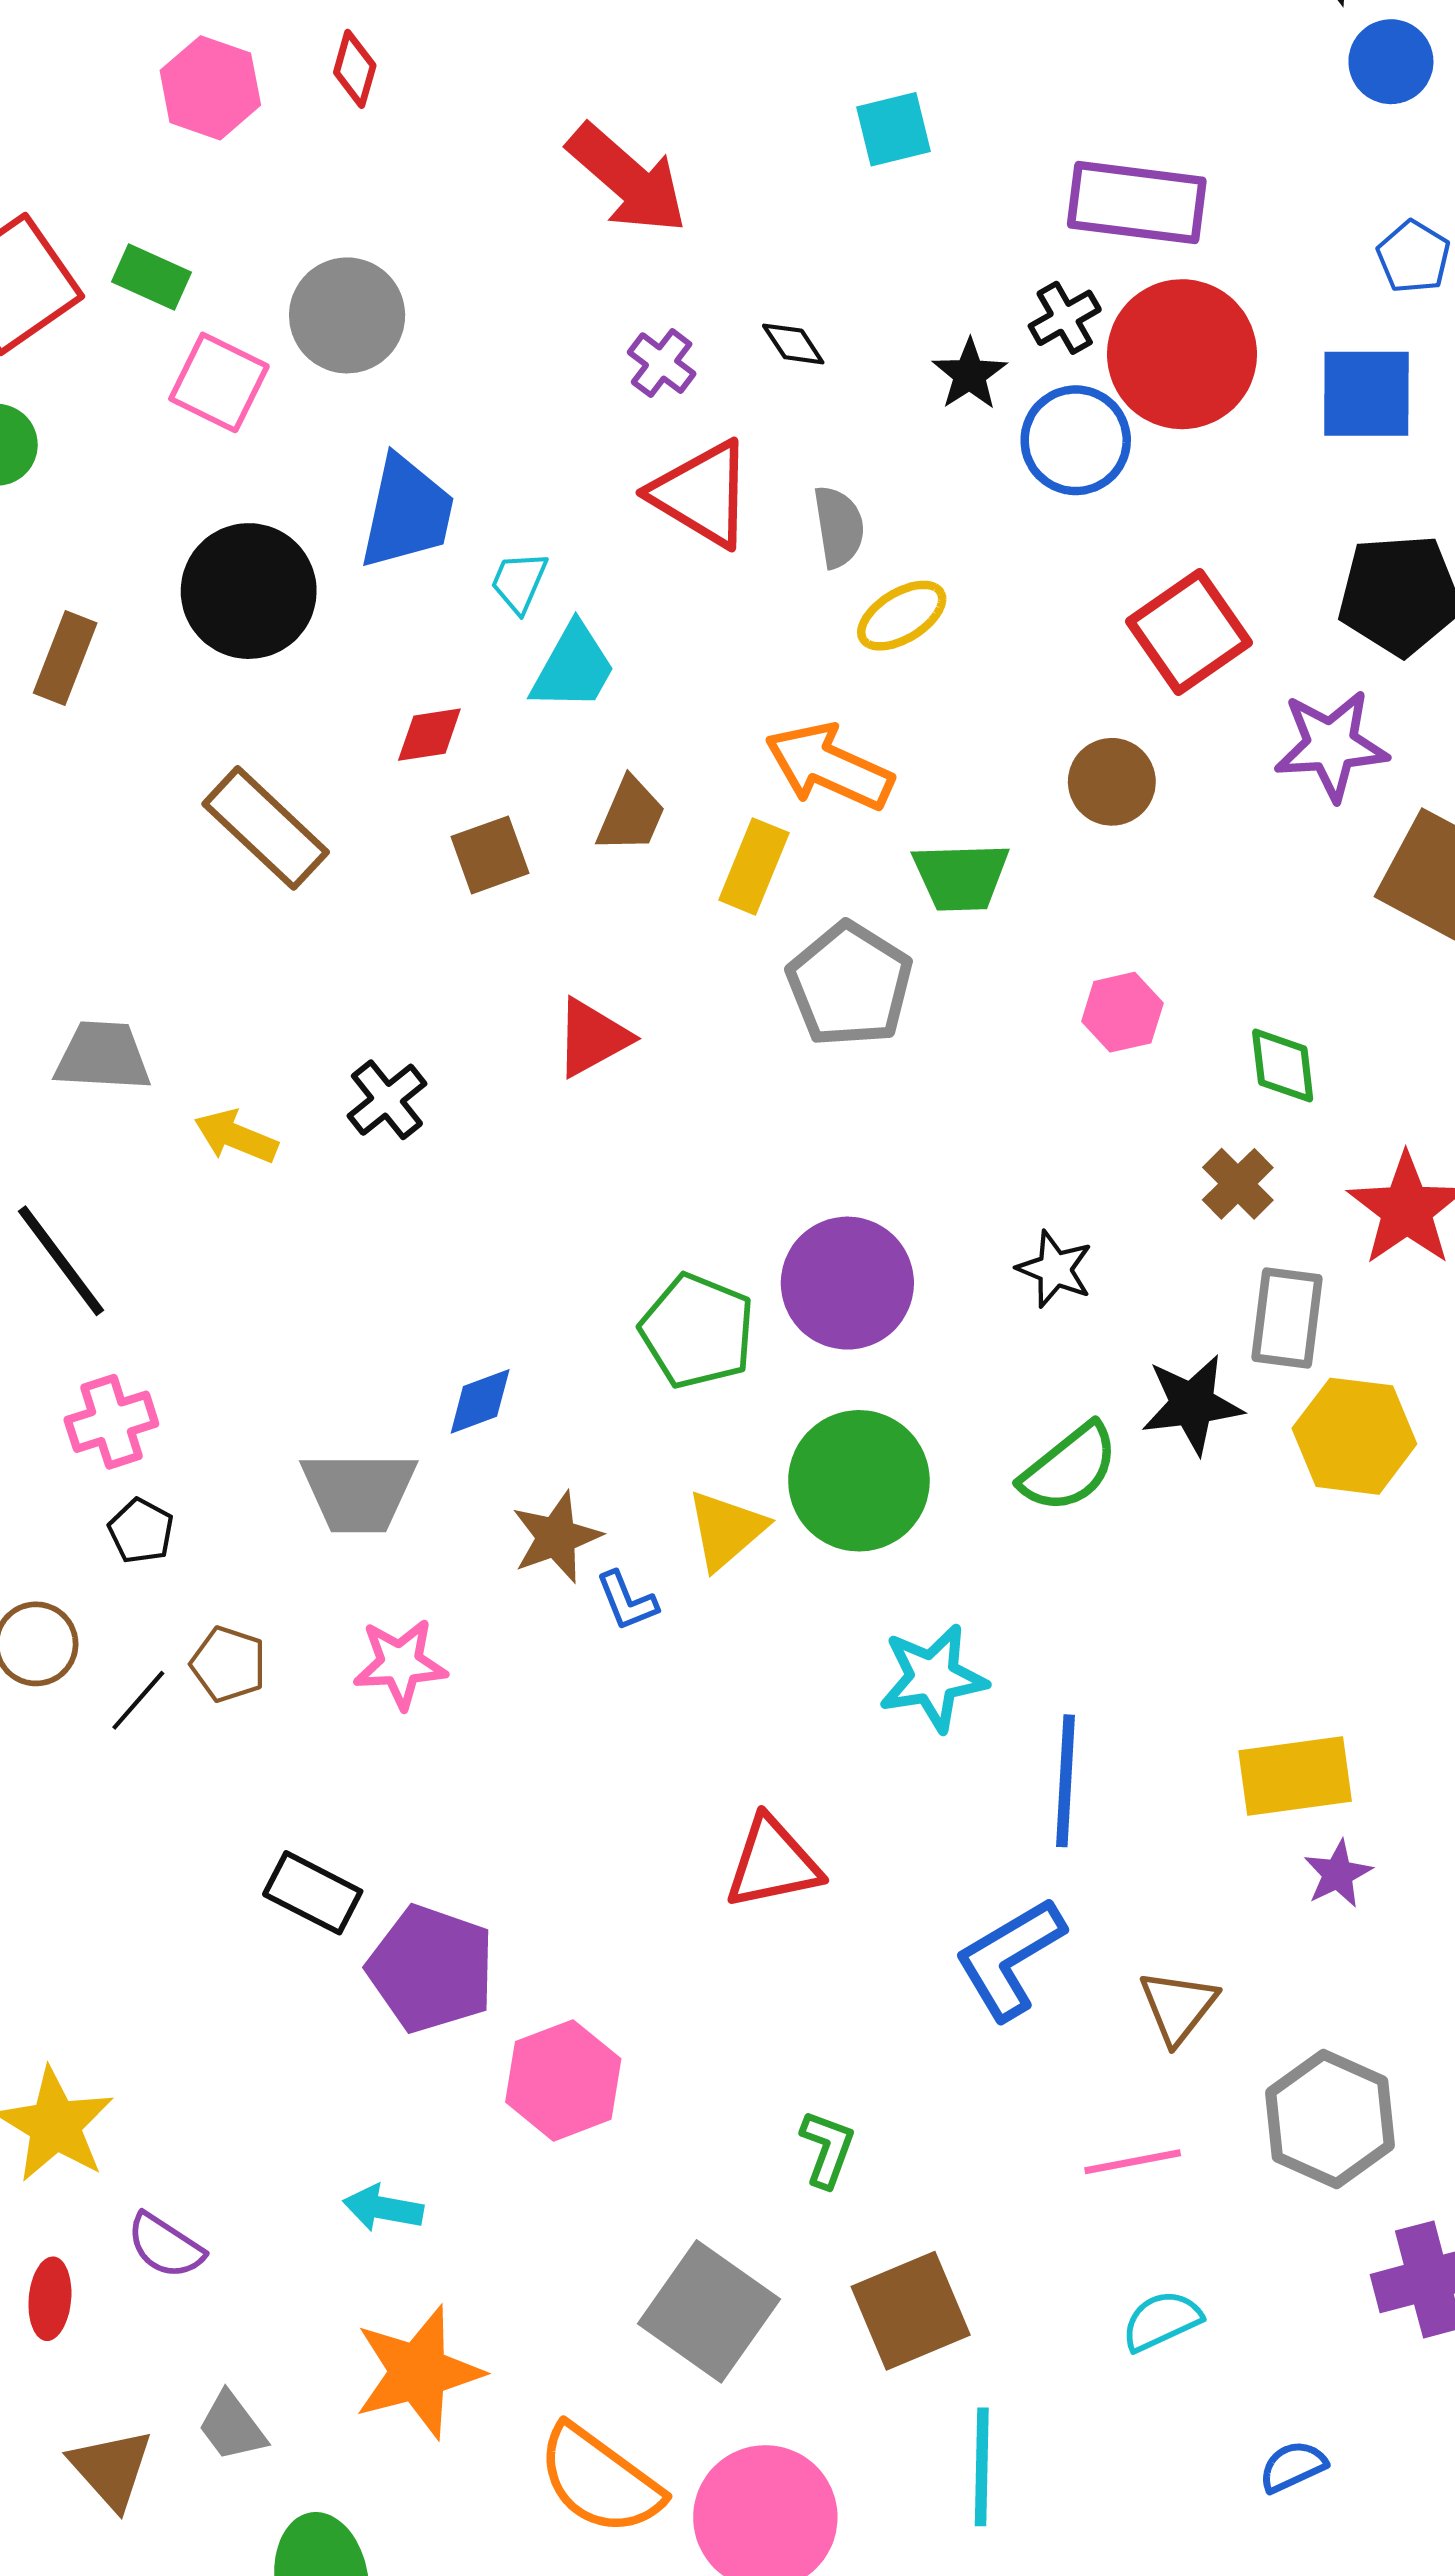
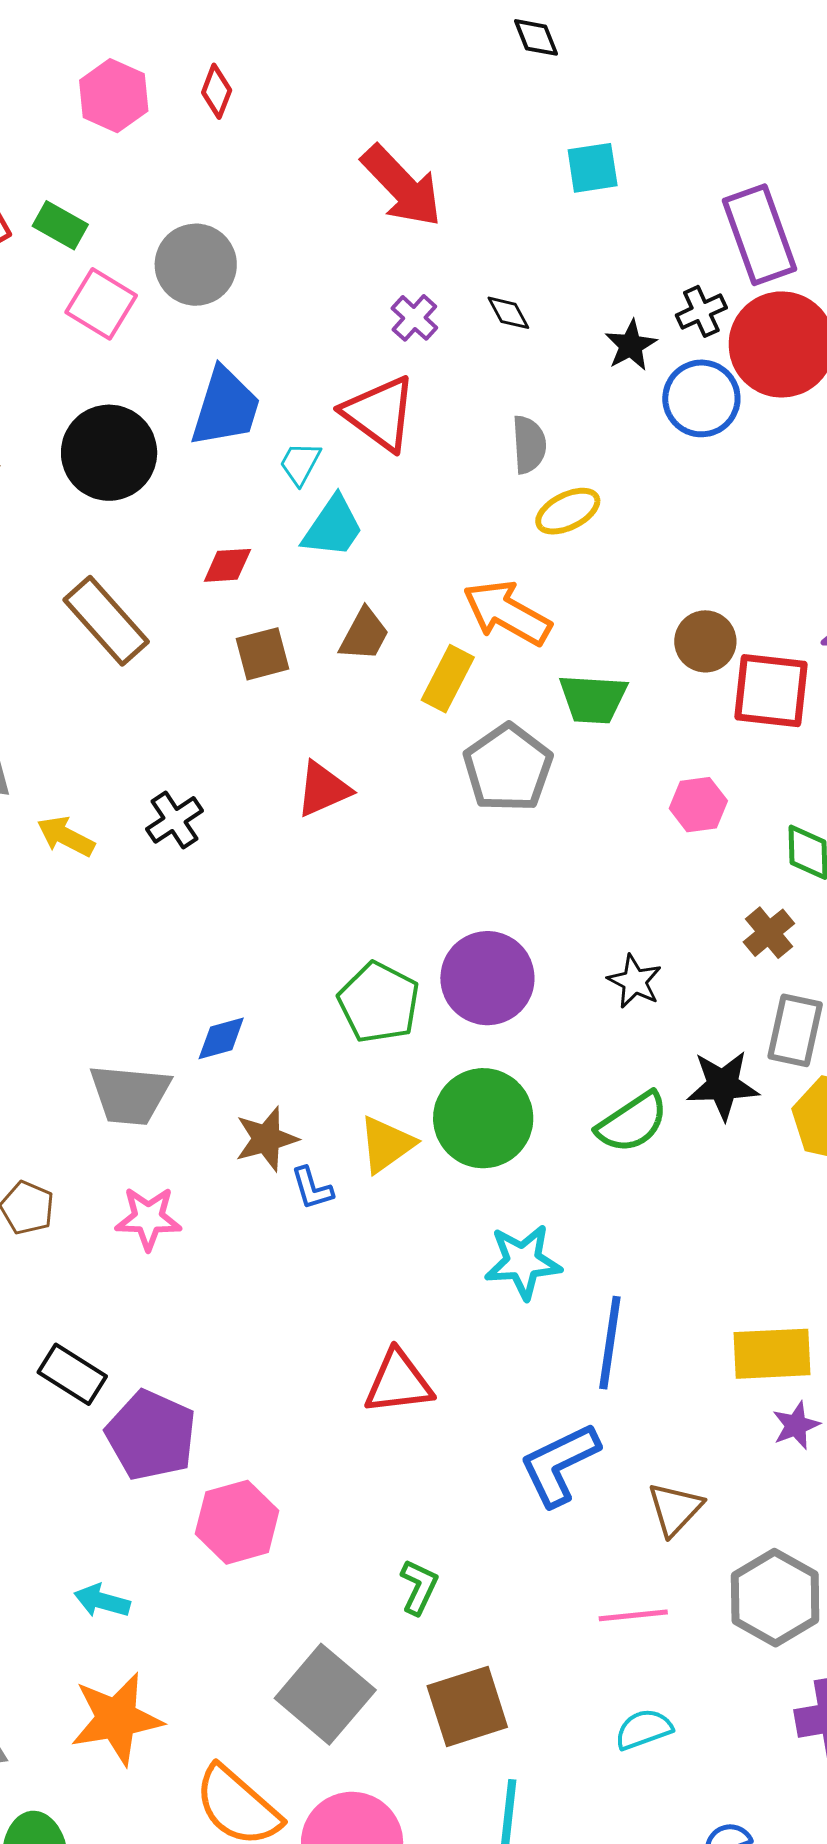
purple rectangle: (1137, 203) -> (759, 235), turned 58
red triangle: (702, 494) -> (380, 413), moved
red square: (1189, 632) -> (771, 691), moved, turned 36

